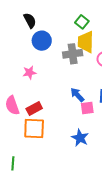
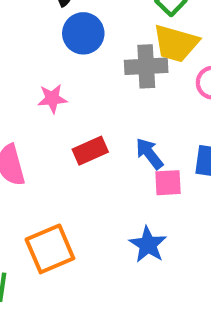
yellow trapezoid: (86, 42) -> (176, 43), turned -80
red rectangle: (34, 109) -> (90, 151), moved
orange square: (34, 129) -> (50, 249), moved, turned -30

